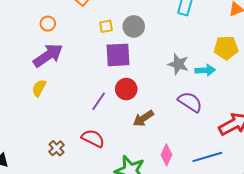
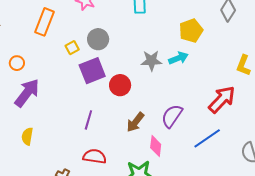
yellow semicircle: (39, 88) -> (27, 136), moved
red circle: (126, 89) -> (120, 85), moved
purple semicircle: (190, 102) -> (172, 116), moved, turned -70
pink diamond: (167, 155) -> (156, 146), moved

